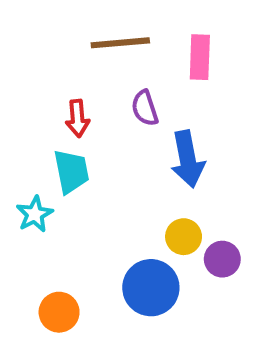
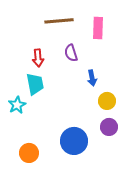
blue arrow: (188, 159) -> (92, 78), size x0.6
yellow circle: (184, 237) -> (107, 101), moved

